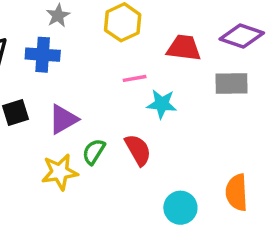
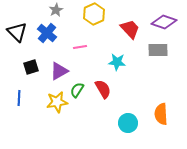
red trapezoid: (184, 48) -> (130, 29), turned 40
blue cross: (43, 55) -> (47, 33), turned 36
pink line: (135, 78) -> (80, 47), moved

